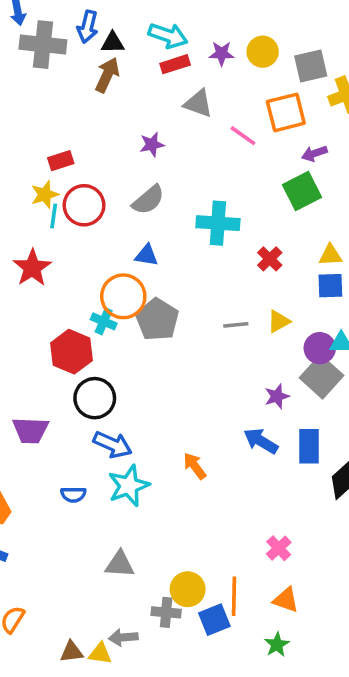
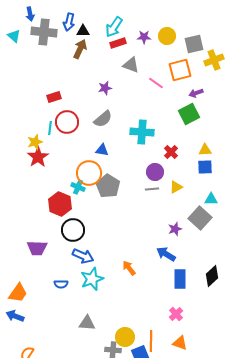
cyan arrow: (168, 36) -> (114, 27), turned 105
yellow star: (45, 195) -> (35, 142), moved
purple circle: (320, 348) -> (155, 172), moved
blue rectangle: (309, 446) -> (180, 279), moved

